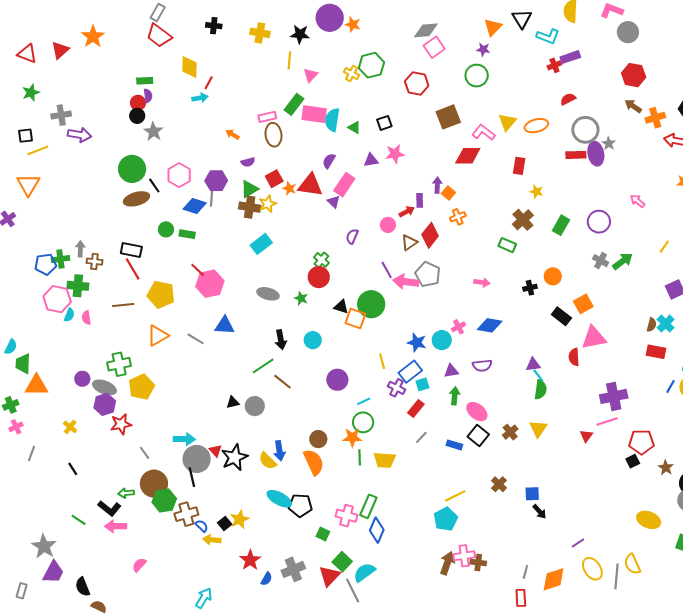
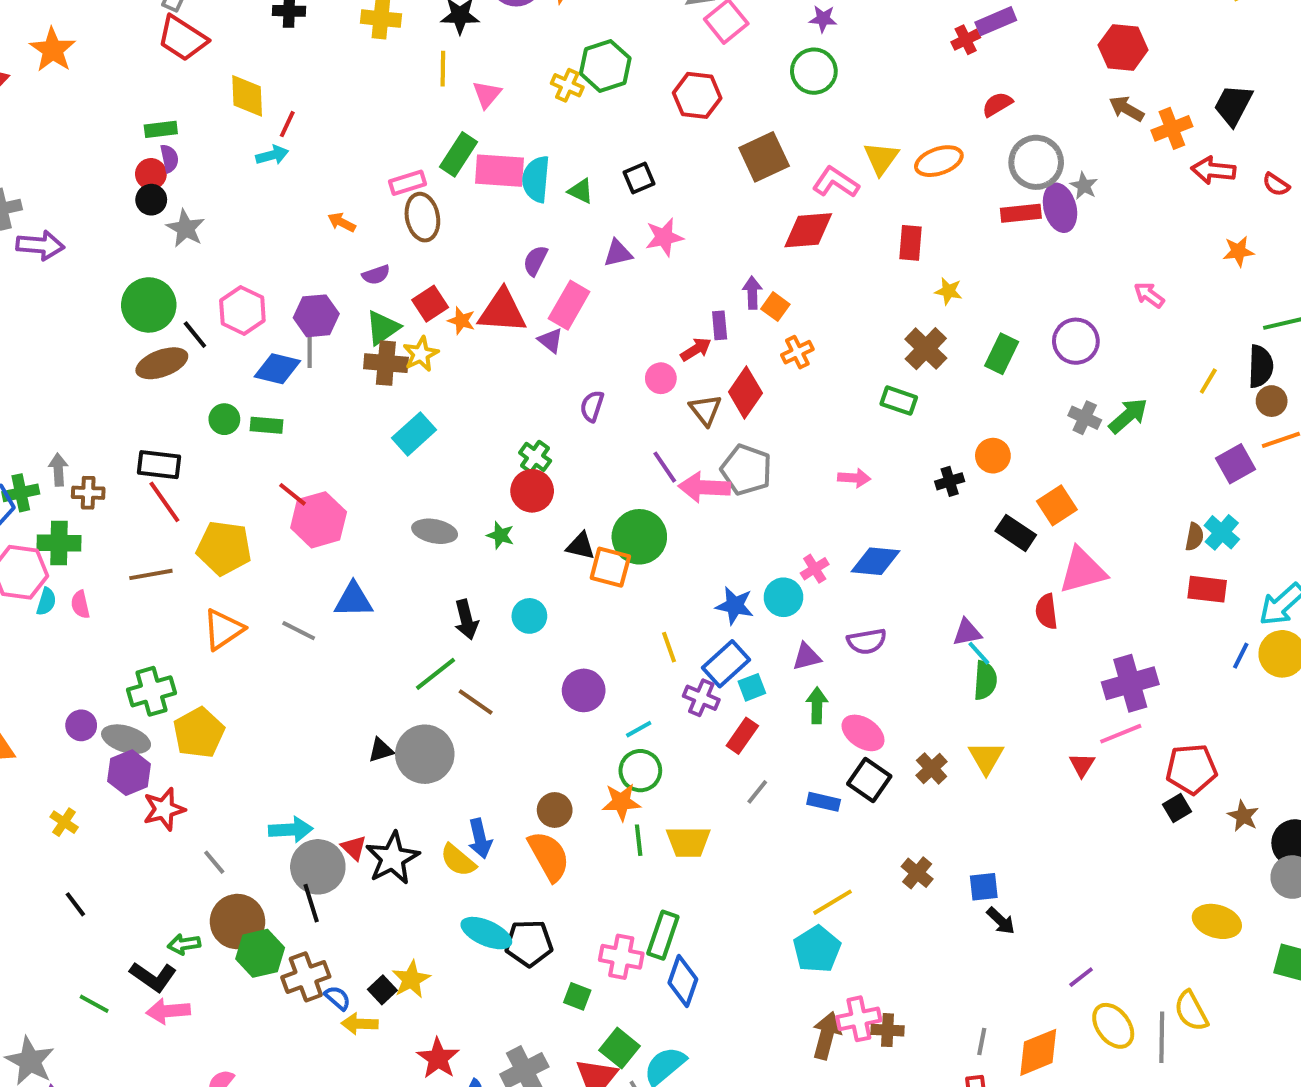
brown triangle: (409, 243) -> (705, 410), turned -30
gray circle: (255, 406) -> (425, 754), size x1.5

